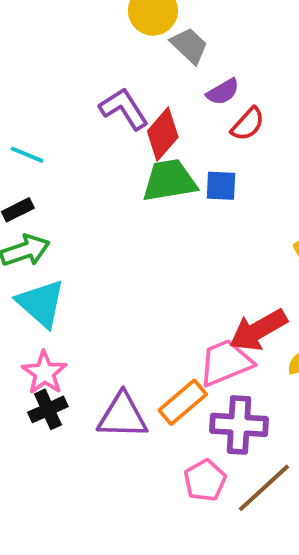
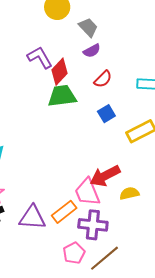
gray trapezoid: (189, 46) -> (88, 27), moved
red semicircle: (248, 124) -> (103, 79), moved
blue square: (221, 186) -> (106, 114), moved, turned -36
pink trapezoid: (226, 363) -> (87, 192), turned -92

